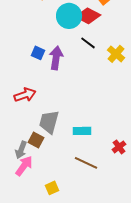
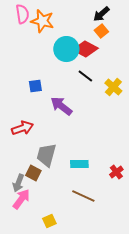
blue square: (38, 53) -> (35, 86), turned -32
purple arrow: (56, 58) -> (61, 106), moved, turned -60
red cross: (119, 147) -> (116, 172), moved

